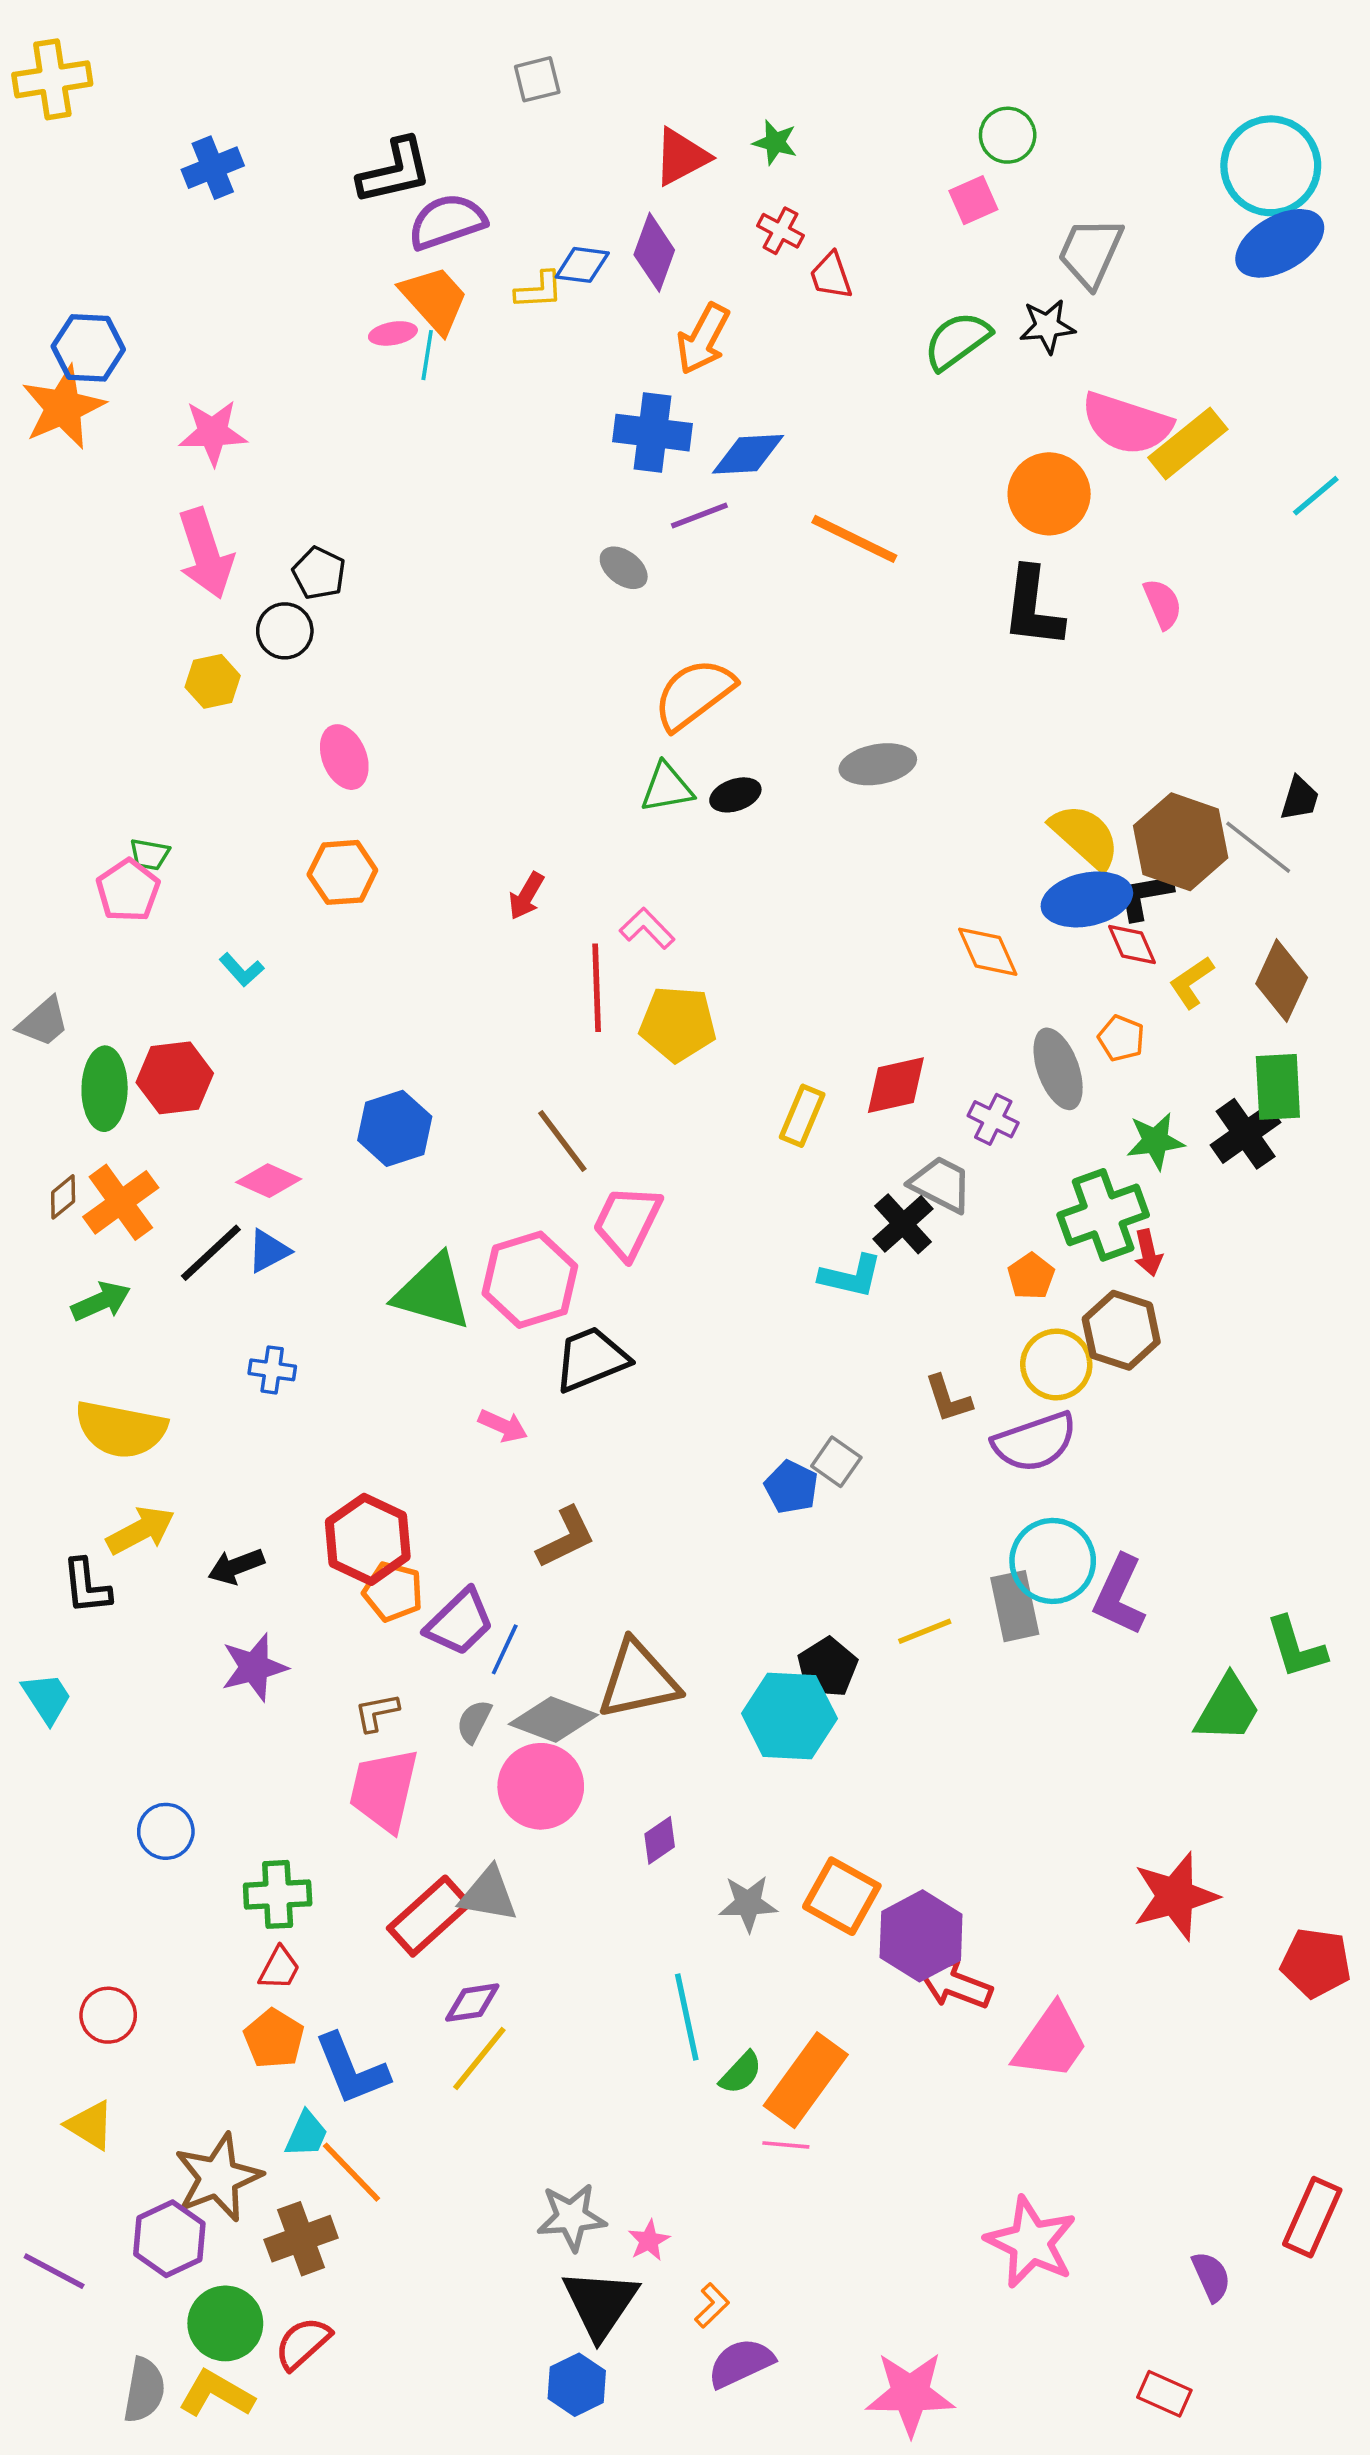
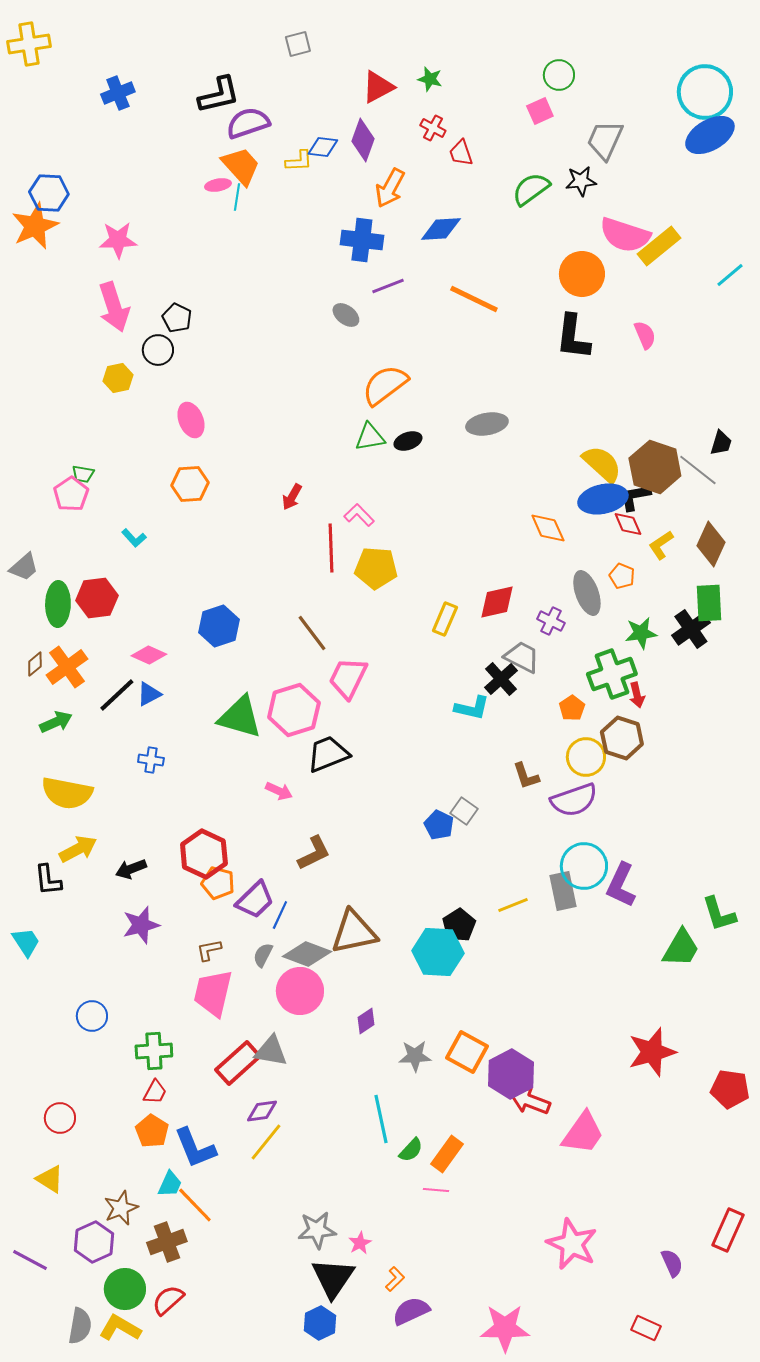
blue diamond: (748, 454) -> (441, 229), moved
orange rectangle: (806, 2080) -> (447, 1154), size x0.7
brown star: (218, 2177) -> (121, 1208), size x0.7

